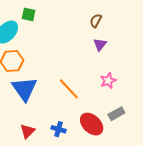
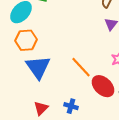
red ellipse: (92, 124) -> (103, 86), moved

